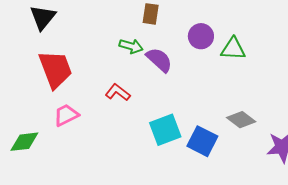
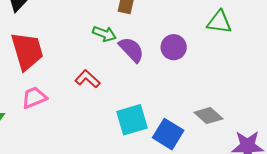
purple circle: (201, 36) -> (174, 47), moved
green triangle: (233, 49) -> (219, 22), moved

